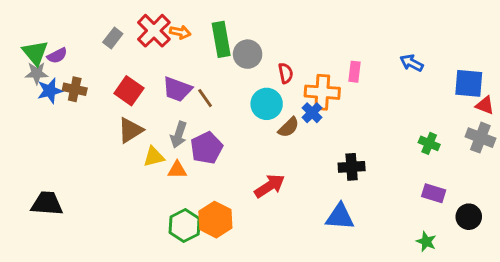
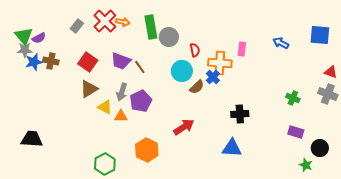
blue square: (469, 83) -> (320, 35), moved
yellow triangle: (154, 157) -> (105, 107), turned 42
green hexagon: (185, 225) -> (105, 164), moved
green star: (426, 242) -> (306, 165), moved

